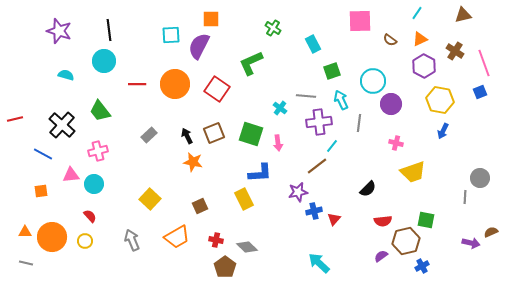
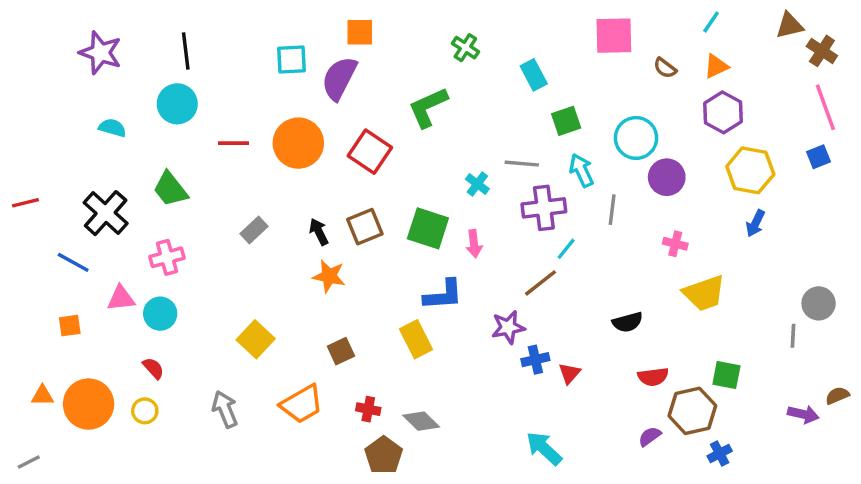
brown cross: (455, 51) -> (822, 51), moved
black semicircle: (368, 189) -> (627, 322), turned 30
gray line: (26, 263) -> (29, 462), moved, turned -40

